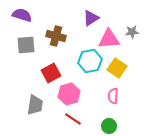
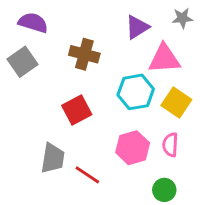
gray star: (132, 32) -> (182, 18), moved
gray square: (26, 45) -> (23, 62), moved, turned -30
pink hexagon: (69, 94) -> (133, 148), moved
red line: (73, 119) -> (87, 175), moved

